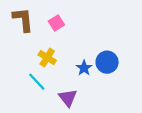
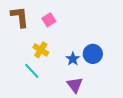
purple triangle: (68, 98) -> (75, 85), moved

